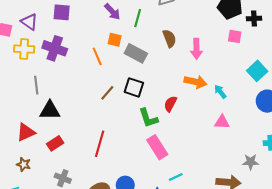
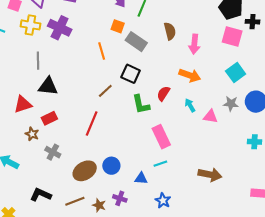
pink square: (235, 36) -> (232, 37), size x1.5
orange line: (97, 56) -> (102, 51), moved
cyan square: (257, 71) -> (236, 72), moved
cyan arrow: (220, 92) -> (190, 105), moved
brown line: (107, 93) -> (105, 91), moved
pink rectangle: (157, 147) -> (161, 137), moved
gray star: (251, 162) -> (231, 104), moved
brown star: (24, 164) -> (32, 134), moved

